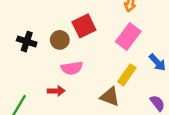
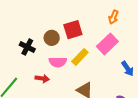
black cross: (27, 42) -> (27, 47), moved
yellow rectangle: (127, 75) -> (80, 57), moved

